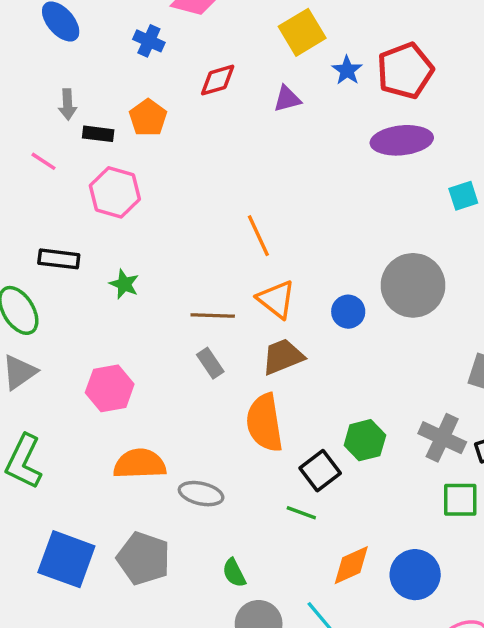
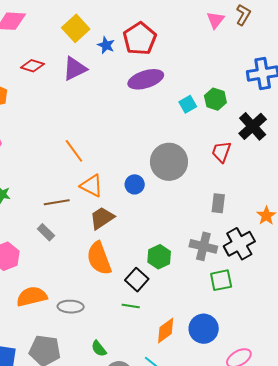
red diamond: (218, 80) -> (32, 66), turned 45
purple triangle: (287, 99) -> (75, 69), size x1.5
gray rectangle: (210, 363) -> (46, 232), moved

